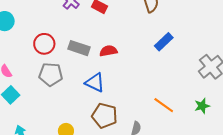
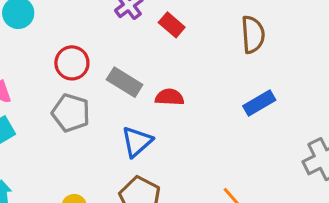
blue triangle: (95, 83) -> (137, 142), turned 40

